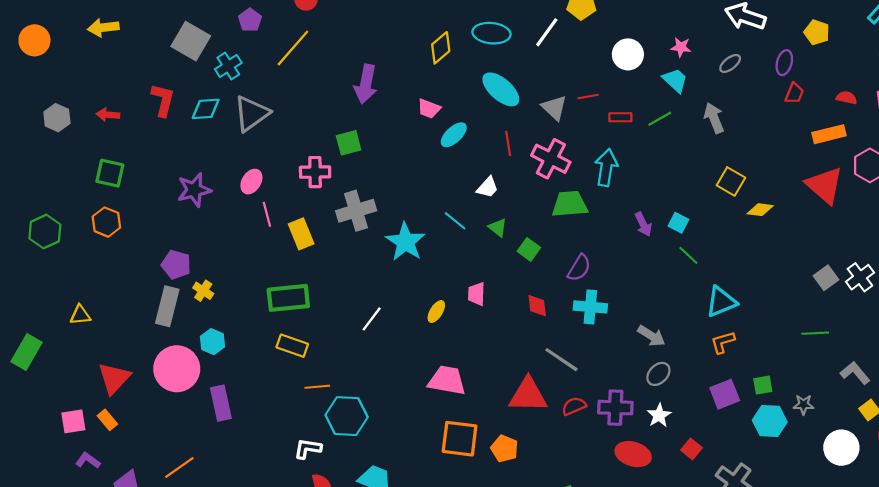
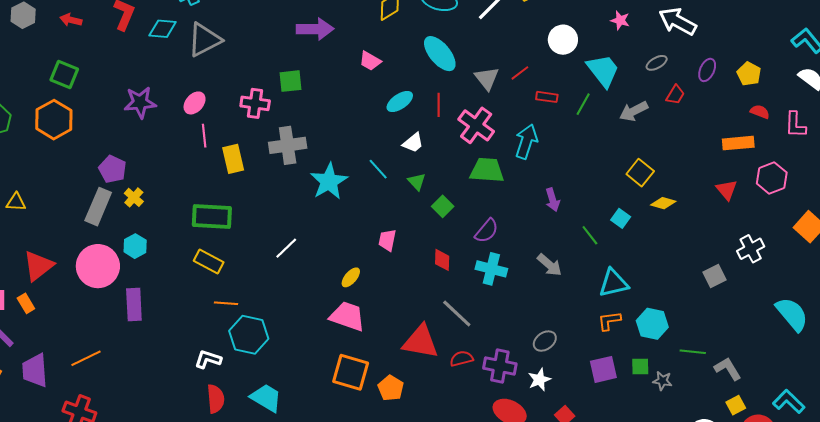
yellow pentagon: (817, 32) -> (749, 74), moved
pink star: (681, 47) -> (620, 20), moved
cyan trapezoid: (675, 80) -> (603, 70), size x1.4
purple arrow: (366, 84) -> (315, 29), turned -111
red trapezoid: (794, 93) -> (675, 95), moved
red line: (588, 97) -> (520, 73), turned -36
gray arrow: (714, 118) -> (634, 111), turned -104
green line: (660, 119) -> (583, 104), turned -40
cyan ellipse: (454, 135) -> (400, 101), moved
red triangle: (825, 185) -> (727, 190), size x0.6
orange hexagon: (106, 222) -> (54, 120), size x1.4
cyan square: (678, 223) -> (621, 218), moved
white cross: (860, 277) -> (751, 249), moved
yellow ellipse: (436, 312) -> (351, 277), moved
green line: (815, 333) -> (693, 352), moved
gray arrow: (651, 336) -> (549, 265), moved
gray star: (803, 405) -> (662, 381), moved
cyan hexagon: (770, 421) -> (652, 324), moved

